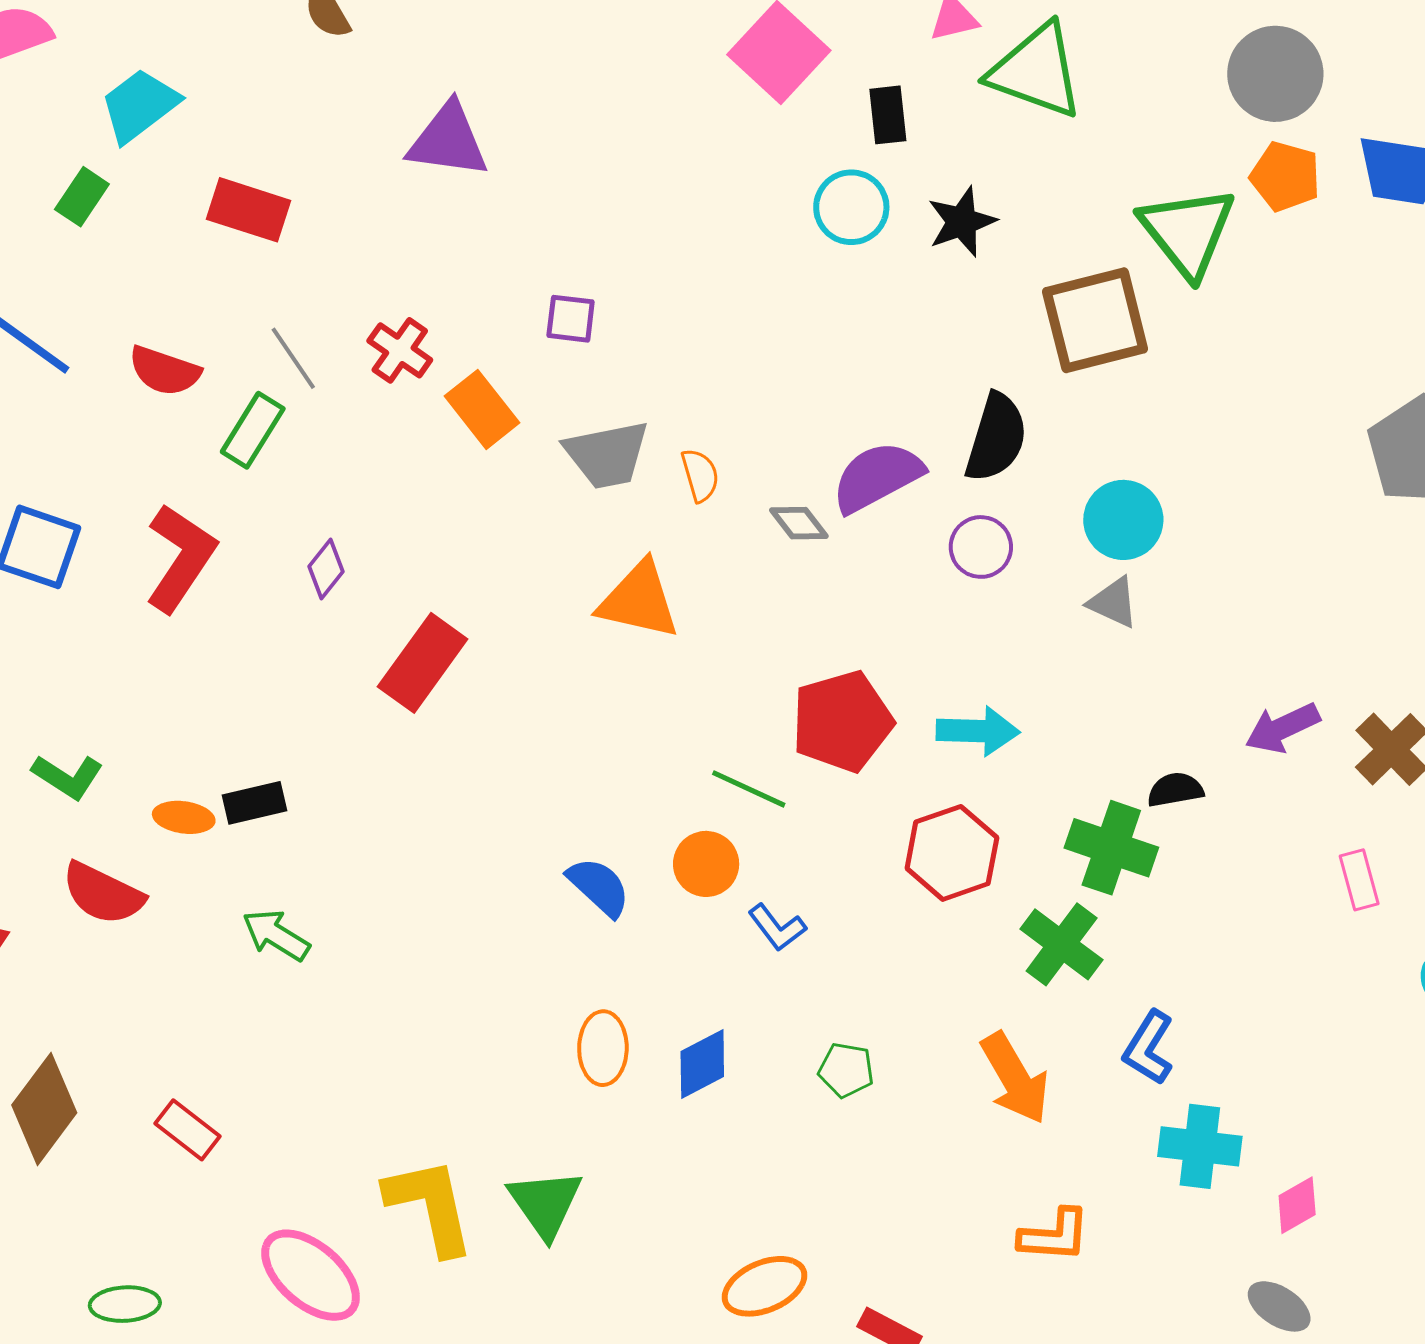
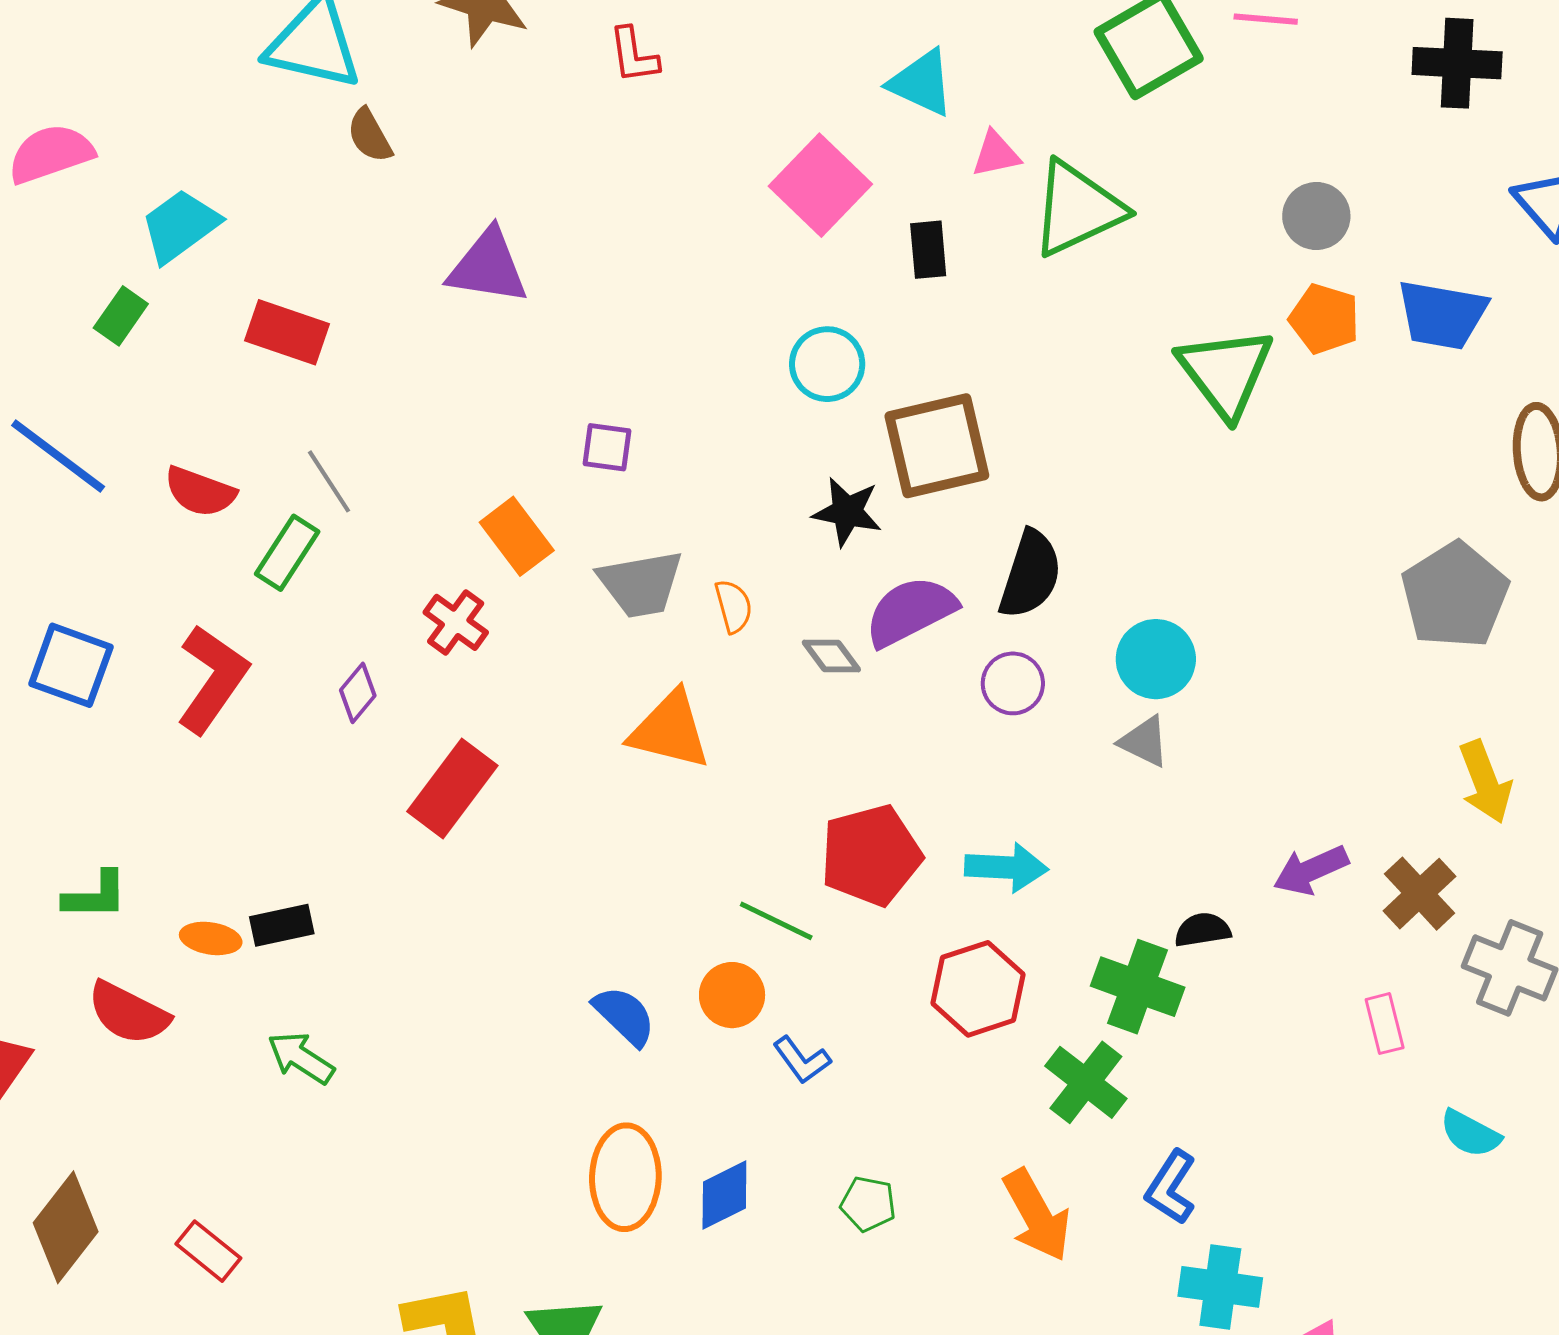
green triangle: (1036, 71) -> (1077, 209), turned -46
gray circle: (1275, 74) -> (1316, 216), size x0.7
cyan circle: (851, 207) -> (827, 364), moved
black star: (962, 222) -> (847, 512), moved, turned 30
brown square: (1095, 320) -> (937, 446), moved
red cross: (400, 350) -> (456, 622), moved
green L-shape: (68, 777) -> (95, 896), turned -34
orange ellipse: (603, 1048) -> (625, 1177), size x1.4

